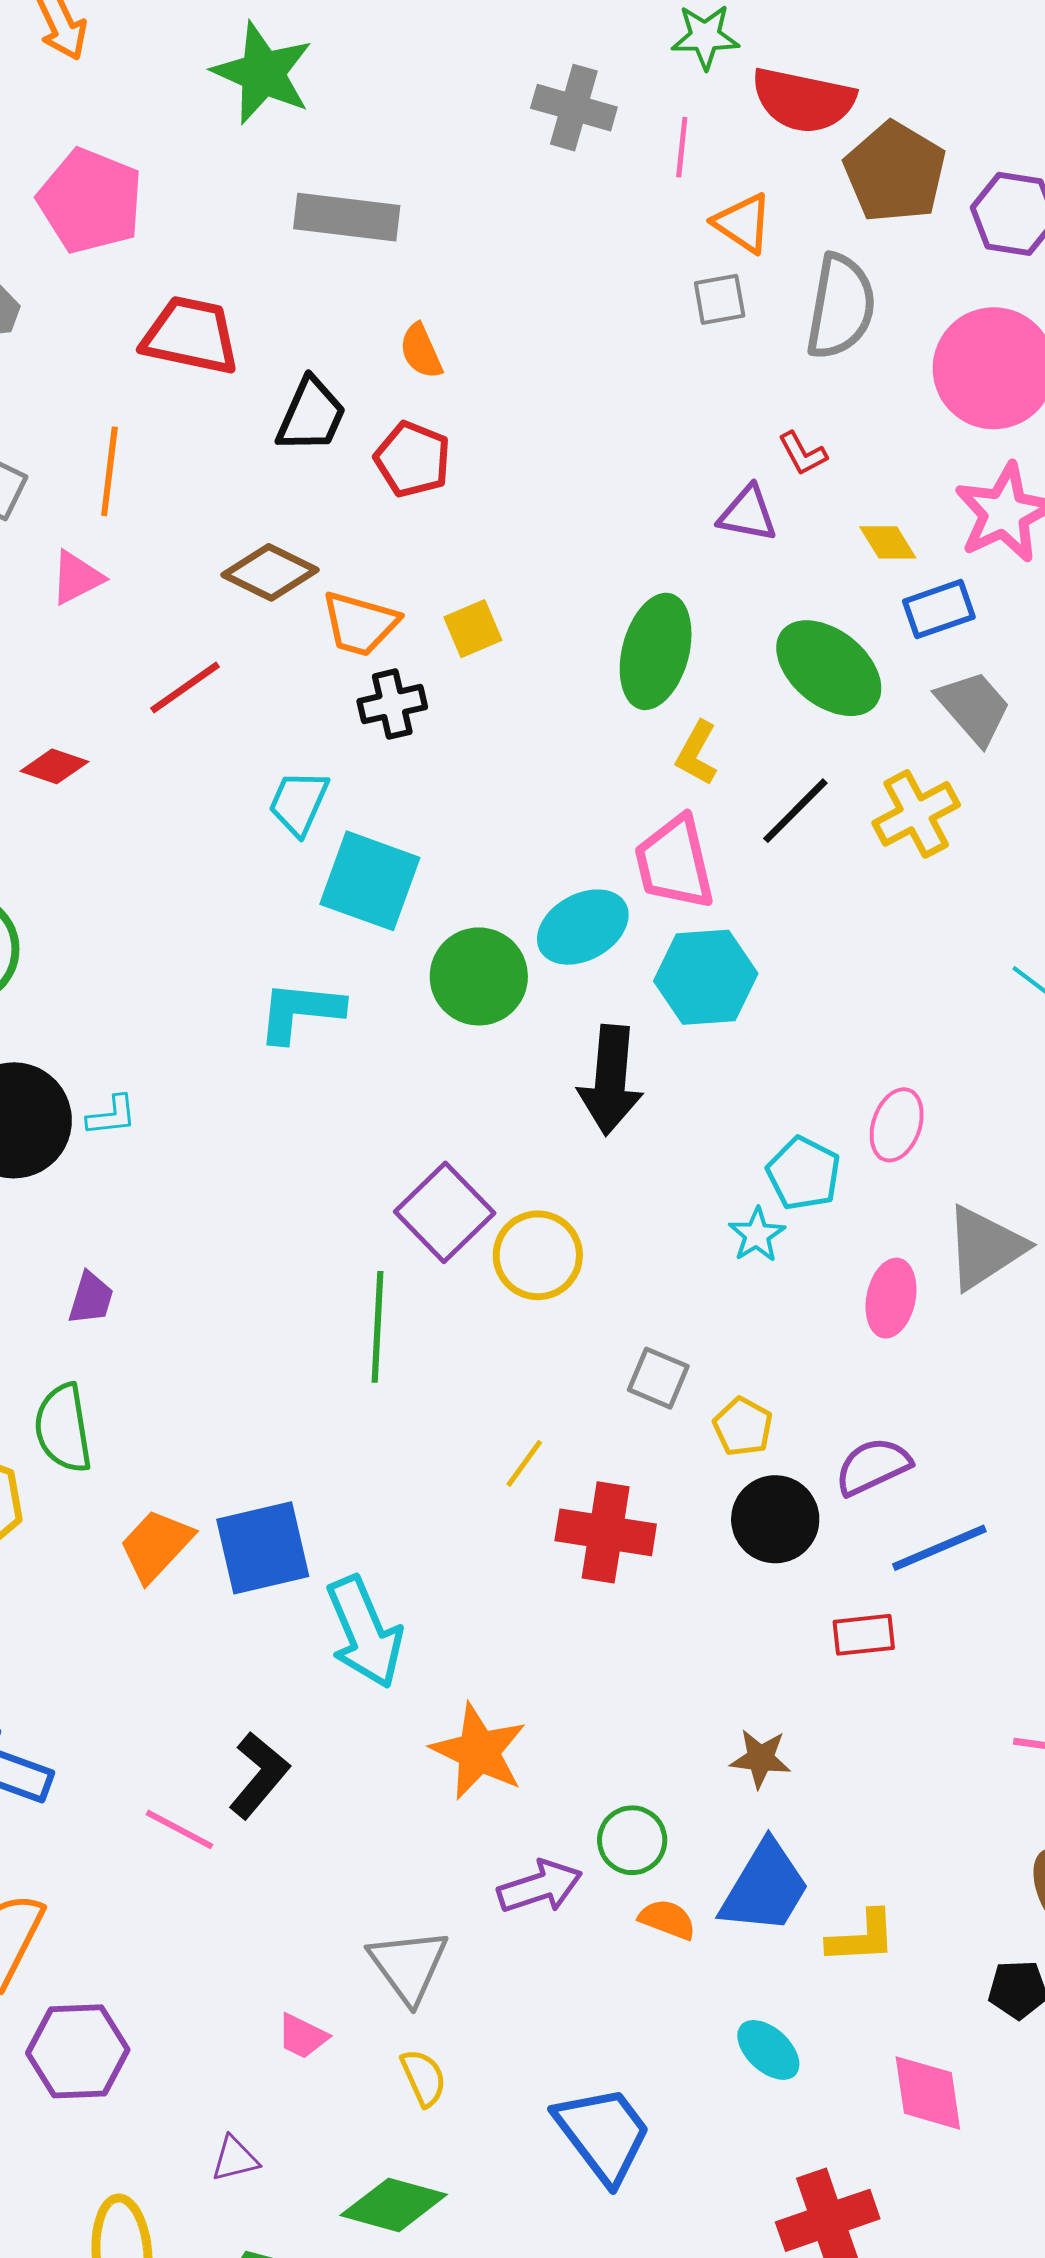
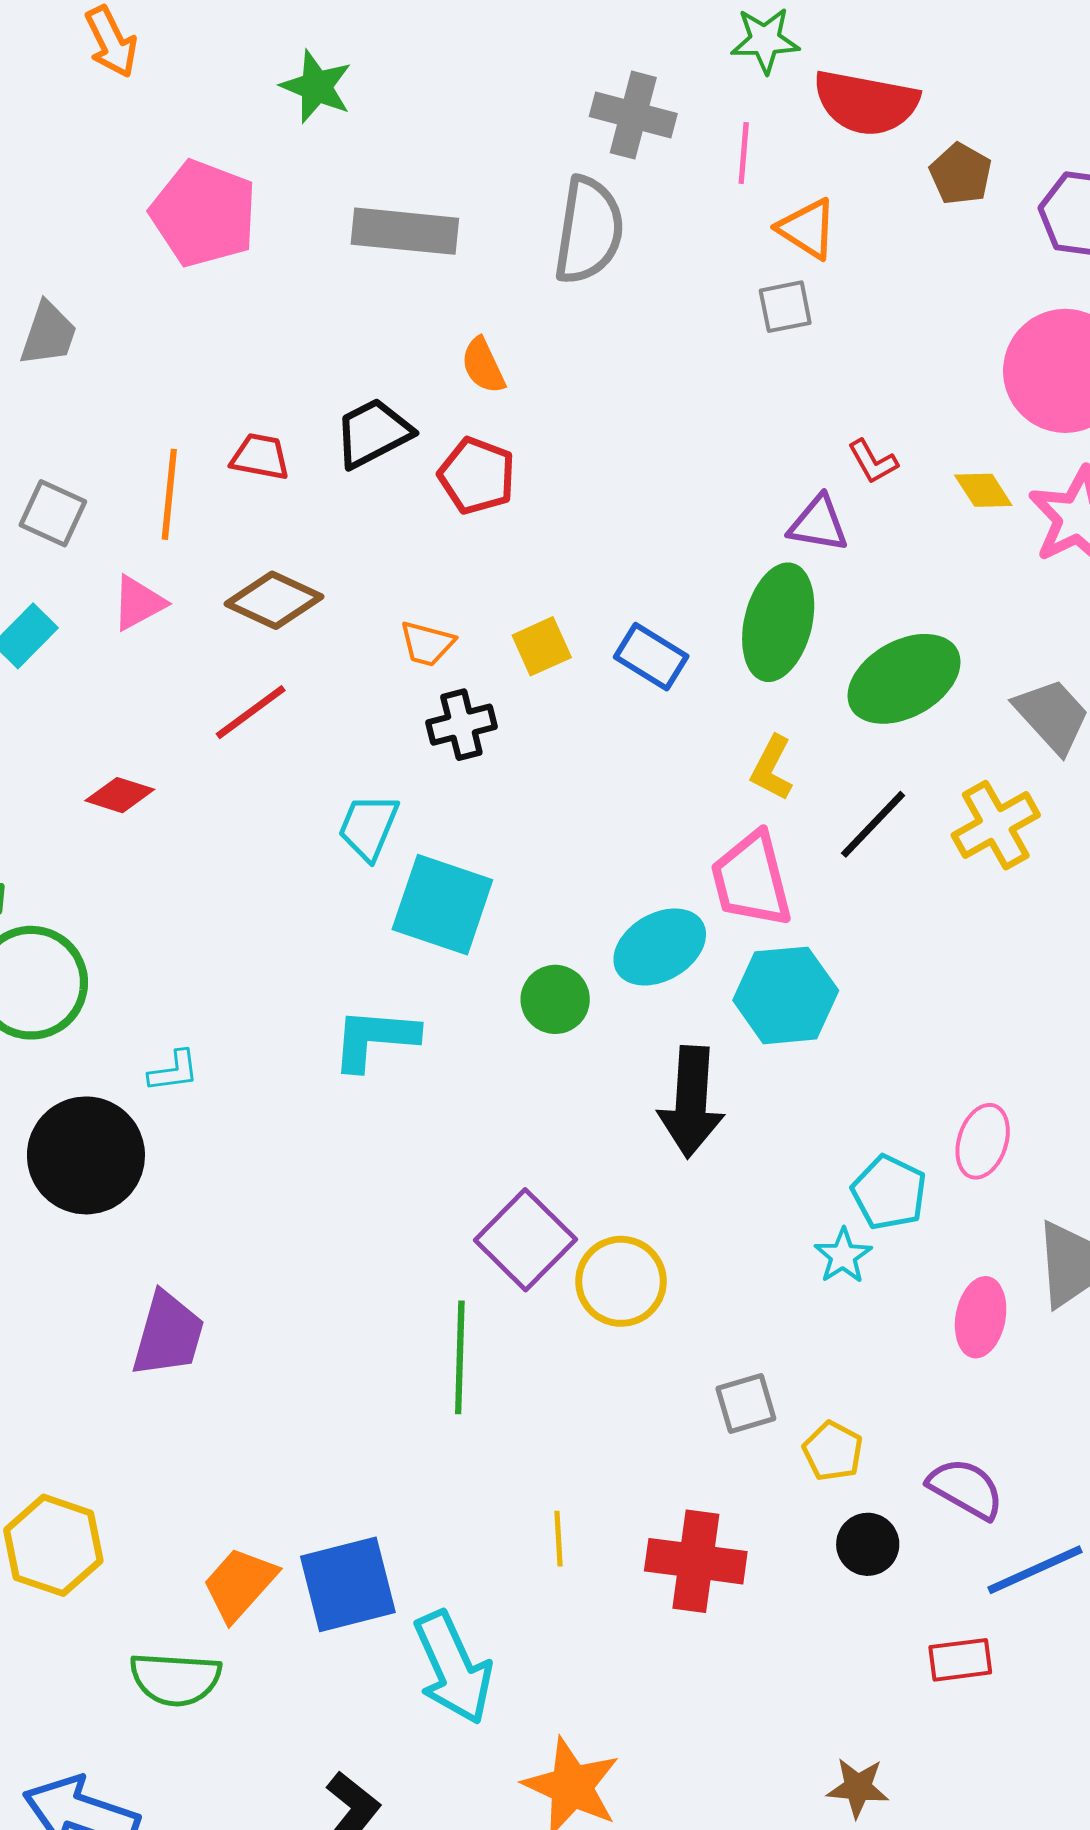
green star: (263, 73) -> (316, 87), size x0.7
brown pentagon: (895, 172) -> (961, 174), size x0.6
pink pentagon: (90, 201) -> (204, 214), moved
gray semicircle: (841, 307) -> (589, 230), moved
red trapezoid: (191, 336) -> (260, 457), moved, size x0.6
black trapezoid: (311, 415) -> (373, 433), turned -140
yellow diamond: (888, 542) -> (983, 490), moved
brown diamond: (270, 572) -> (274, 600), moved
blue rectangle: (939, 609) -> (651, 657), moved, turned 52
orange trapezoid: (360, 624) -> (427, 644), size x0.7
green ellipse: (656, 651) -> (778, 622), moved
green ellipse: (829, 668) -> (904, 679), turned -67
green circle: (479, 976) -> (555, 999), size x0.7
cyan L-shape: (112, 1116) -> (174, 1071), moved
purple trapezoid: (91, 1298) -> (168, 1334), size x1.6
gray square: (658, 1378) -> (746, 1403), turned -38
green semicircle: (63, 1428) -> (175, 1679), moved, turned -76
yellow line: (524, 1463) -> (558, 1539), moved, turned -38
purple semicircle: (873, 1466) -> (966, 1489), turned 56
black circle: (775, 1519) -> (868, 1544), size x0.7

